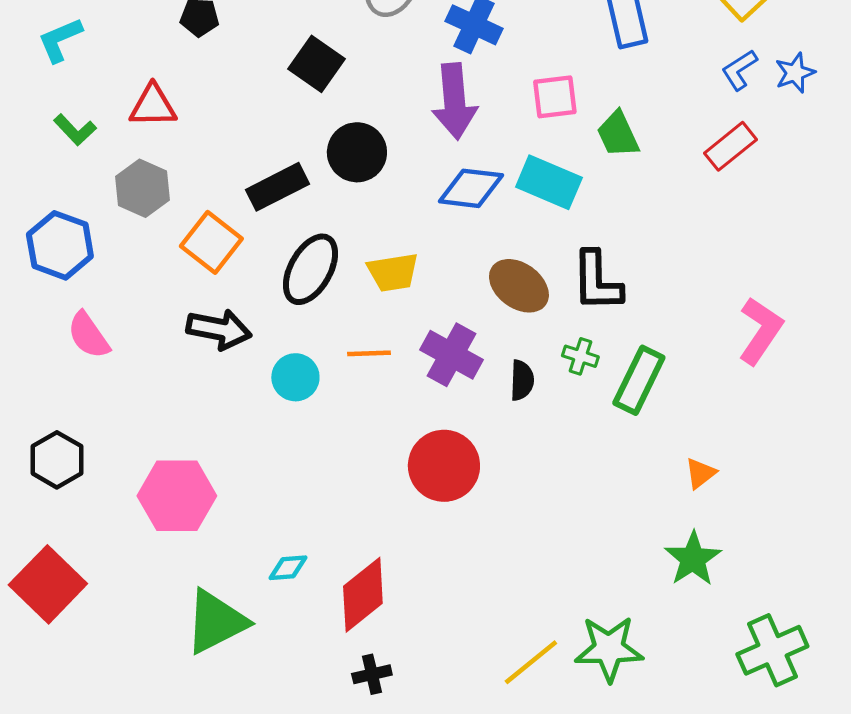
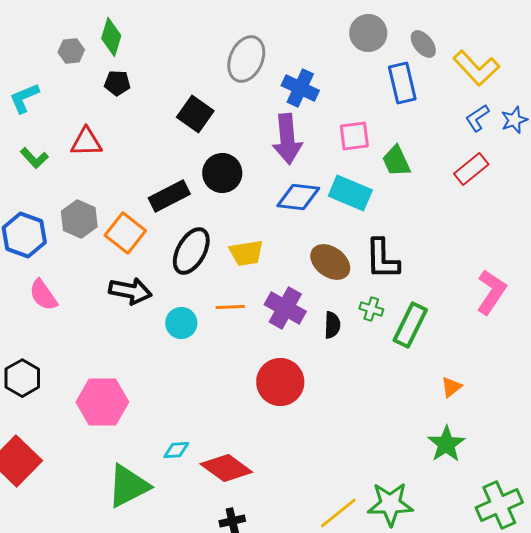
gray hexagon: (142, 188) -> (79, 219), moved
red diamond: (363, 595) -> (226, 468), turned 75

